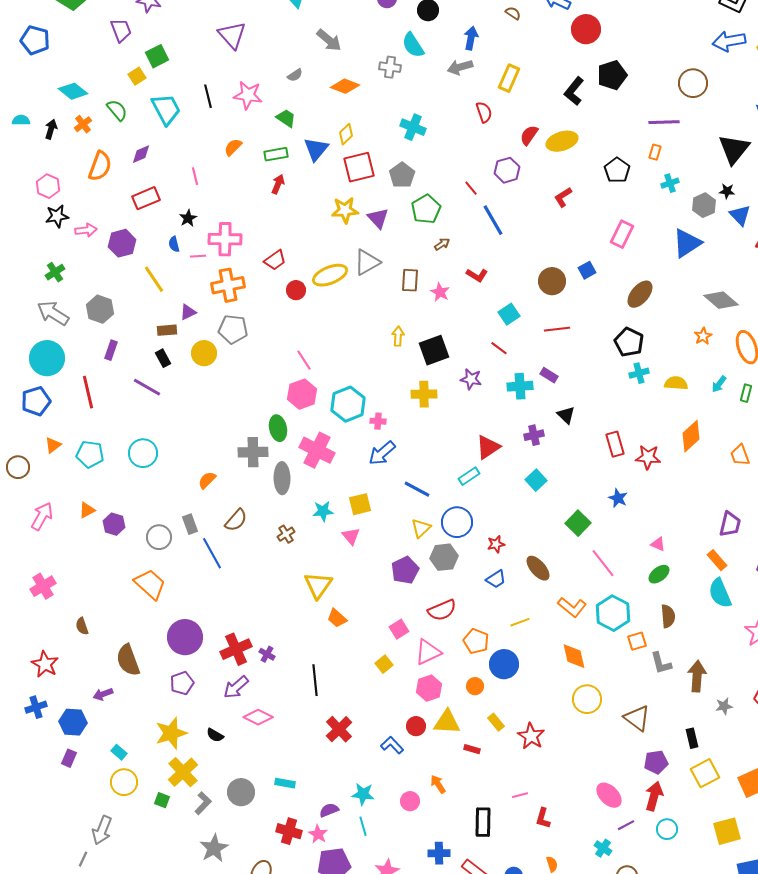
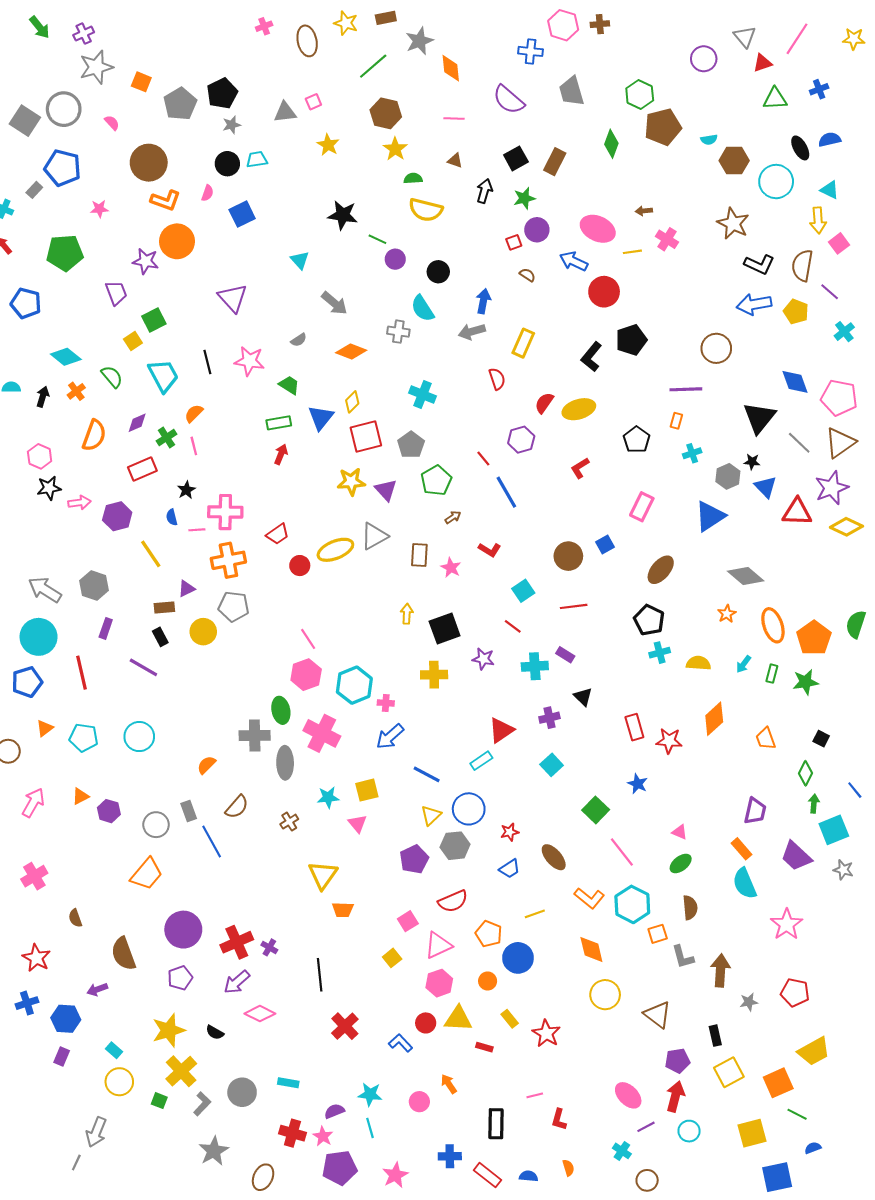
orange semicircle: (233, 147) -> (194, 413), moved
green cross: (55, 272) -> (167, 438), moved
orange trapezoid: (150, 584) -> (147, 874), turned 88
orange trapezoid: (337, 618) -> (343, 910), turned -40

